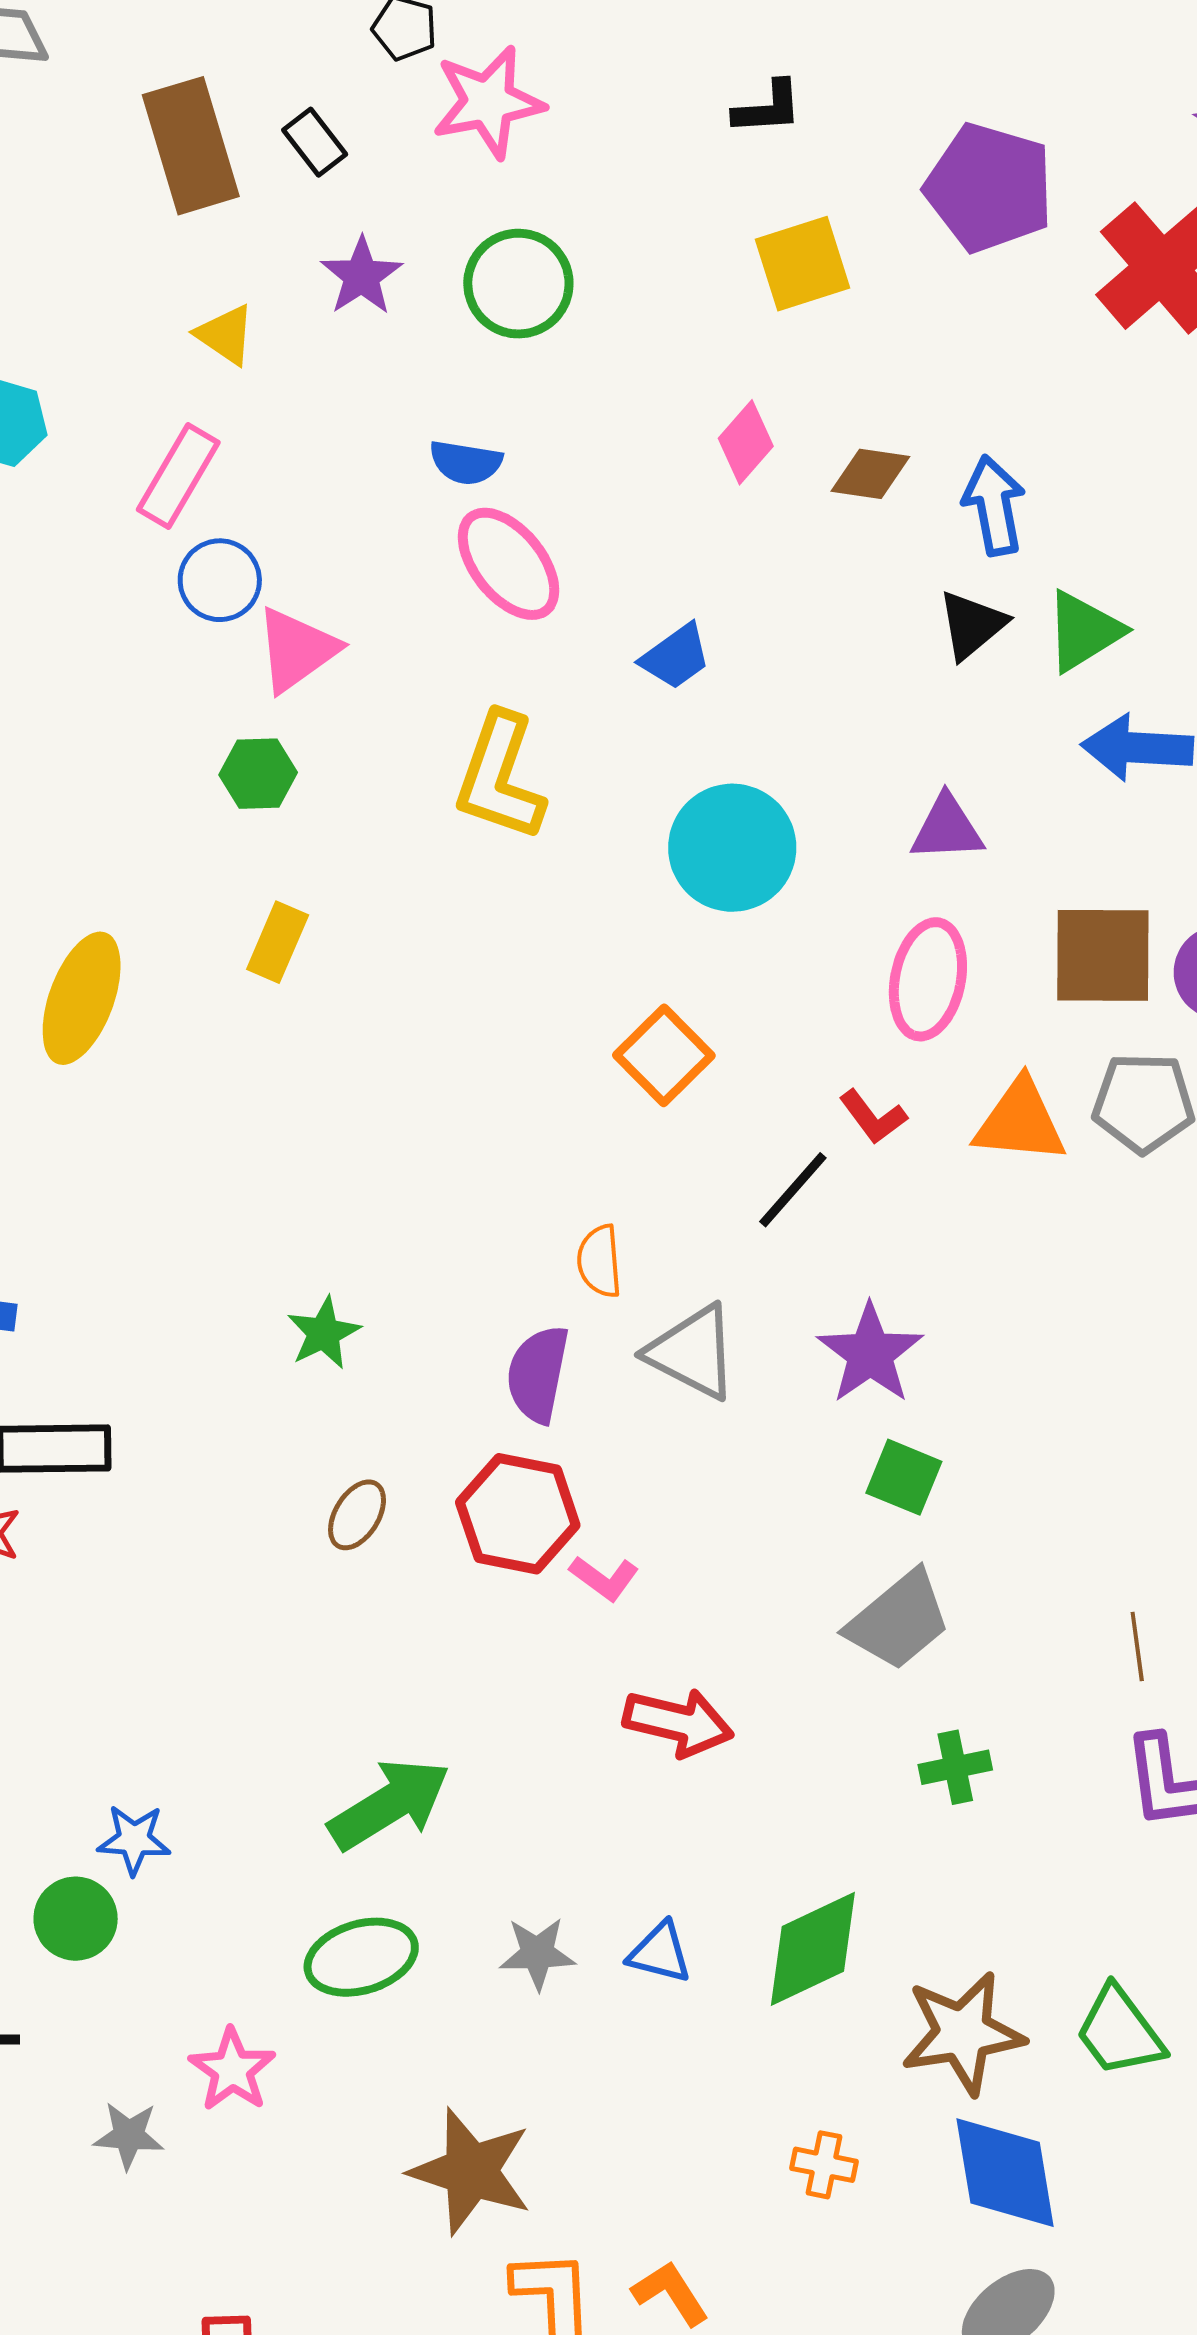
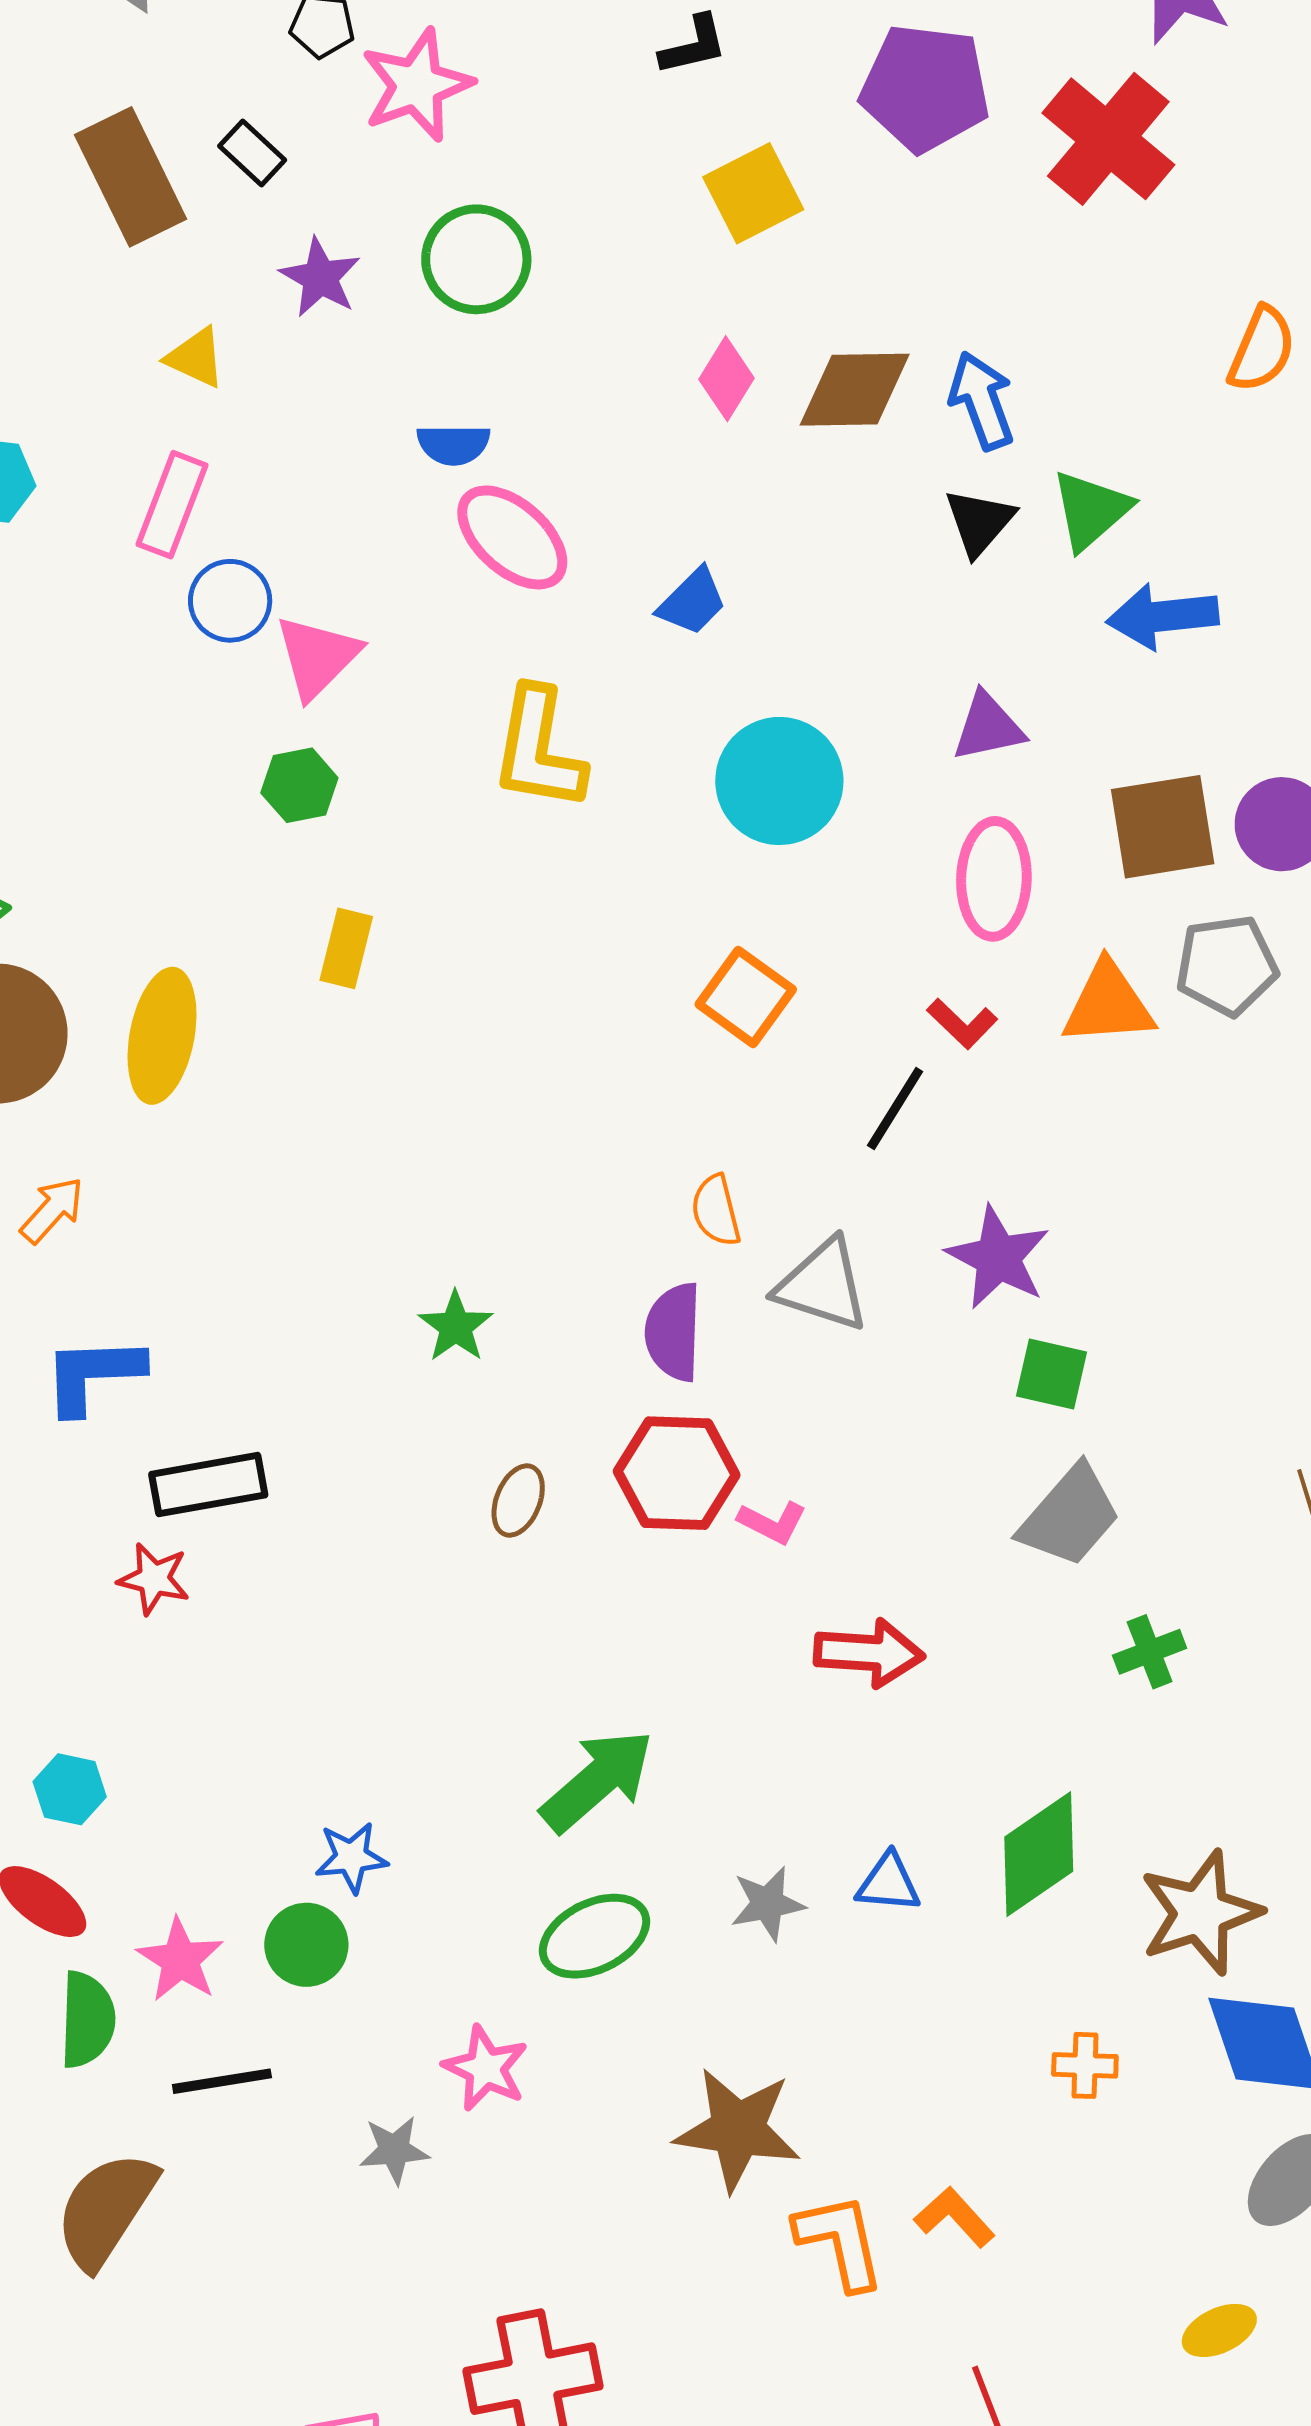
brown diamond: (870, 474) -> (855, 390), size x1.5

